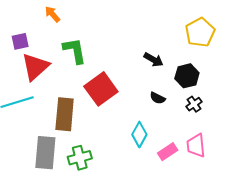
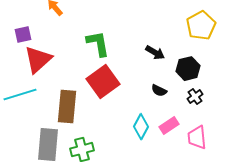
green L-shape: (75, 51) -> (98, 44), moved
pink rectangle: (168, 152) -> (169, 126), moved

